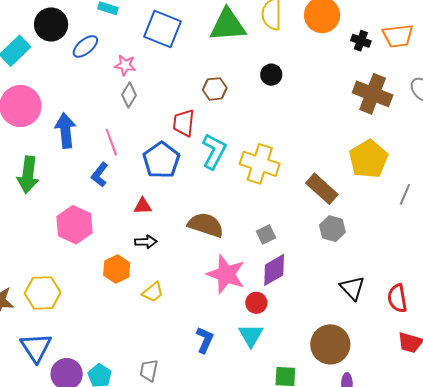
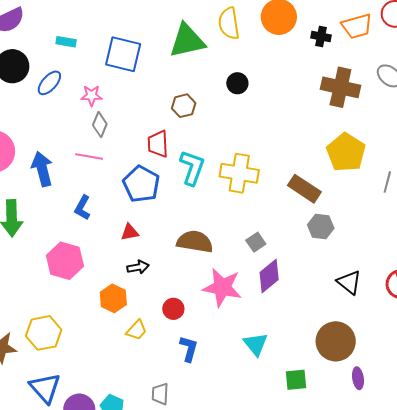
pink line: (111, 142) -> (89, 157), moved, turned -52
yellow trapezoid: (153, 292) -> (137, 330), moved
red circle: (256, 303) -> (173, 309), moved
blue L-shape: (205, 340) -> (189, 349), moved

